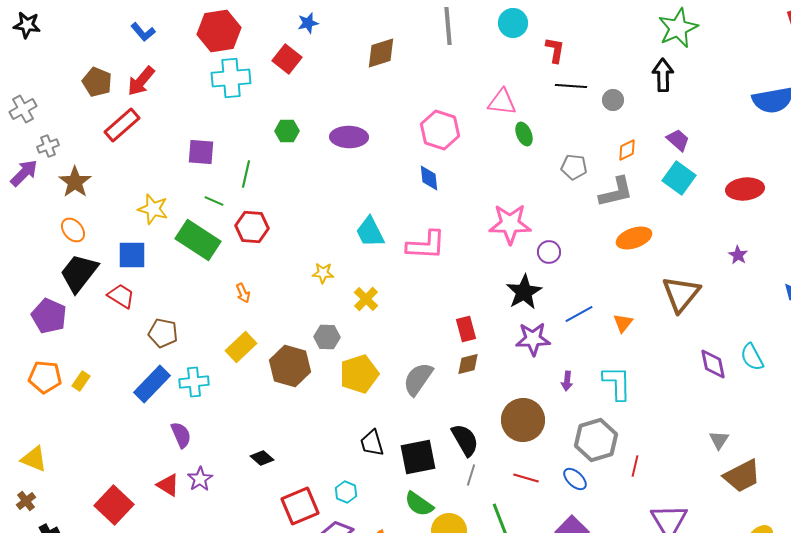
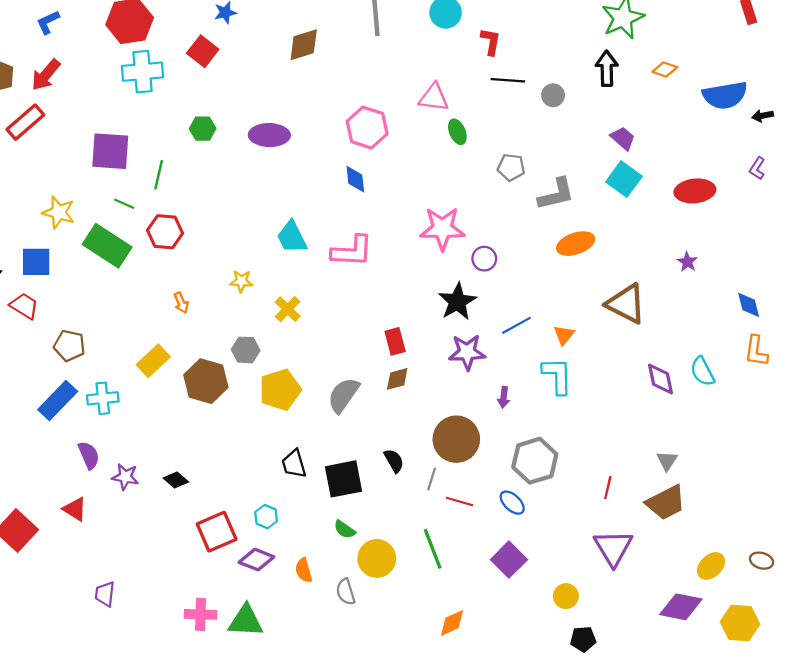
blue L-shape: (143, 32) -> (48, 22), turned 105
orange diamond: (627, 150) -> (665, 69), moved, turned 45
purple square: (201, 152) -> (110, 151), size x1.4
orange arrow: (243, 293) -> (181, 303), moved
brown triangle: (681, 294) -> (626, 304), turned -42
cyan L-shape: (617, 383) -> (557, 376), moved
black semicircle: (465, 440) -> (394, 461), size x0.7
red line: (635, 466) -> (608, 488), moved
gray line: (471, 475) -> (432, 479), moved
brown trapezoid: (742, 476) -> (666, 503), moved
purple star: (200, 479) -> (125, 477), moved, turned -30
green semicircle: (419, 504) -> (345, 529), size x0.7

